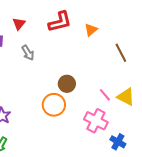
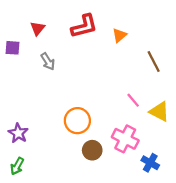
brown circle: (67, 84) -> (92, 150), moved
pink line: (105, 95) -> (133, 100), moved

